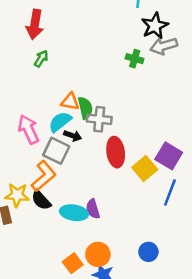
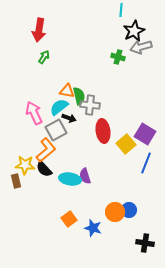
gray square: (56, 151) -> (56, 130), turned 35
orange circle: (98, 254) -> (115, 212), moved

